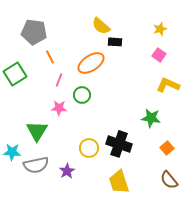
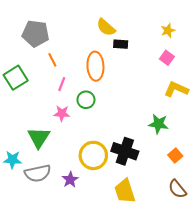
orange ellipse: (91, 63) -> (95, 66), turned -60
yellow circle: (89, 148) -> (93, 155), size x1.4

